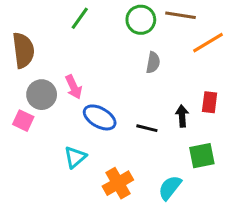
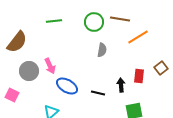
green line: (80, 18) -> (54, 21), turned 49
brown semicircle: (23, 50) -> (17, 42), turned 45
pink square: (23, 121) -> (12, 95), moved

